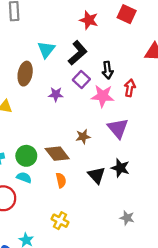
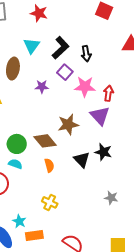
red star: (89, 20) -> (39, 13), moved
black arrow: (108, 70) -> (86, 54), moved
red arrow: (130, 88) -> (108, 93), moved
brown star: (83, 137) -> (68, 125), size x1.5

